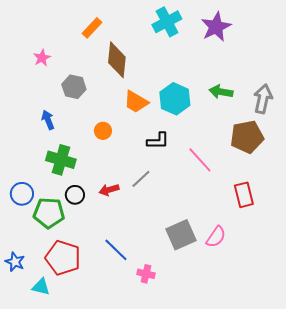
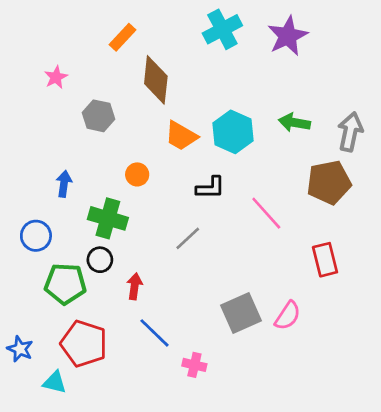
blue arrow: (48, 120) -> (64, 184), moved, turned 30
green cross: (61, 160) -> (108, 218), moved
red arrow: (109, 190) -> (135, 286), moved, turned 114
blue circle: (22, 194) -> (36, 236), moved

